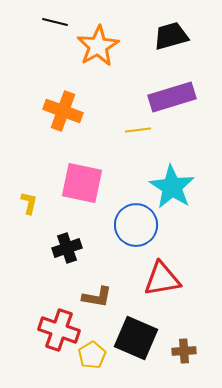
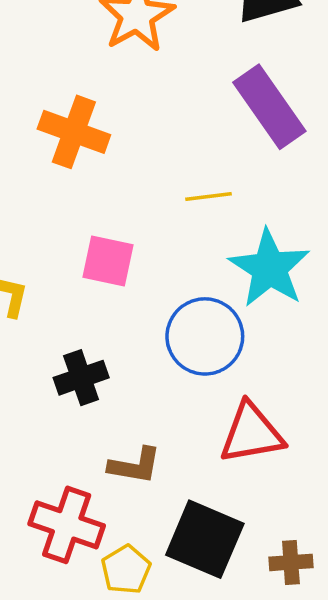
purple rectangle: (172, 97) -> (269, 107), turned 72
yellow line: (138, 130) -> (208, 196), moved
pink square: (82, 183) -> (108, 261), size x0.7

